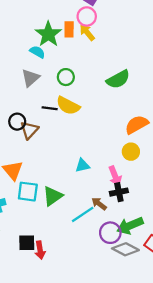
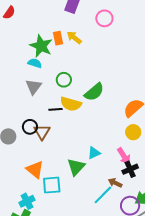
pink circle: (87, 16) -> (104, 18), moved
green semicircle: (118, 79) -> (94, 92), moved
green triangle: (53, 196) -> (76, 167), moved

